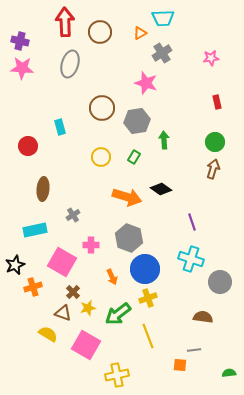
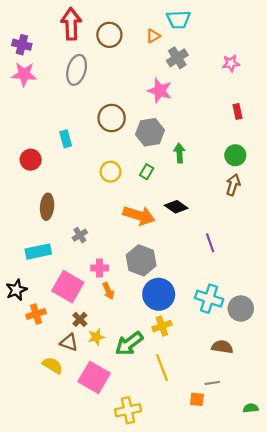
cyan cross: (191, 259) -> (209, 299), moved
orange arrow: (112, 277) -> (108, 291), moved

